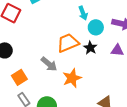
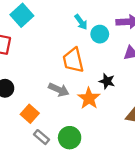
orange trapezoid: (68, 43) -> (73, 60), turned -65
black star: (90, 48) -> (107, 81), moved

